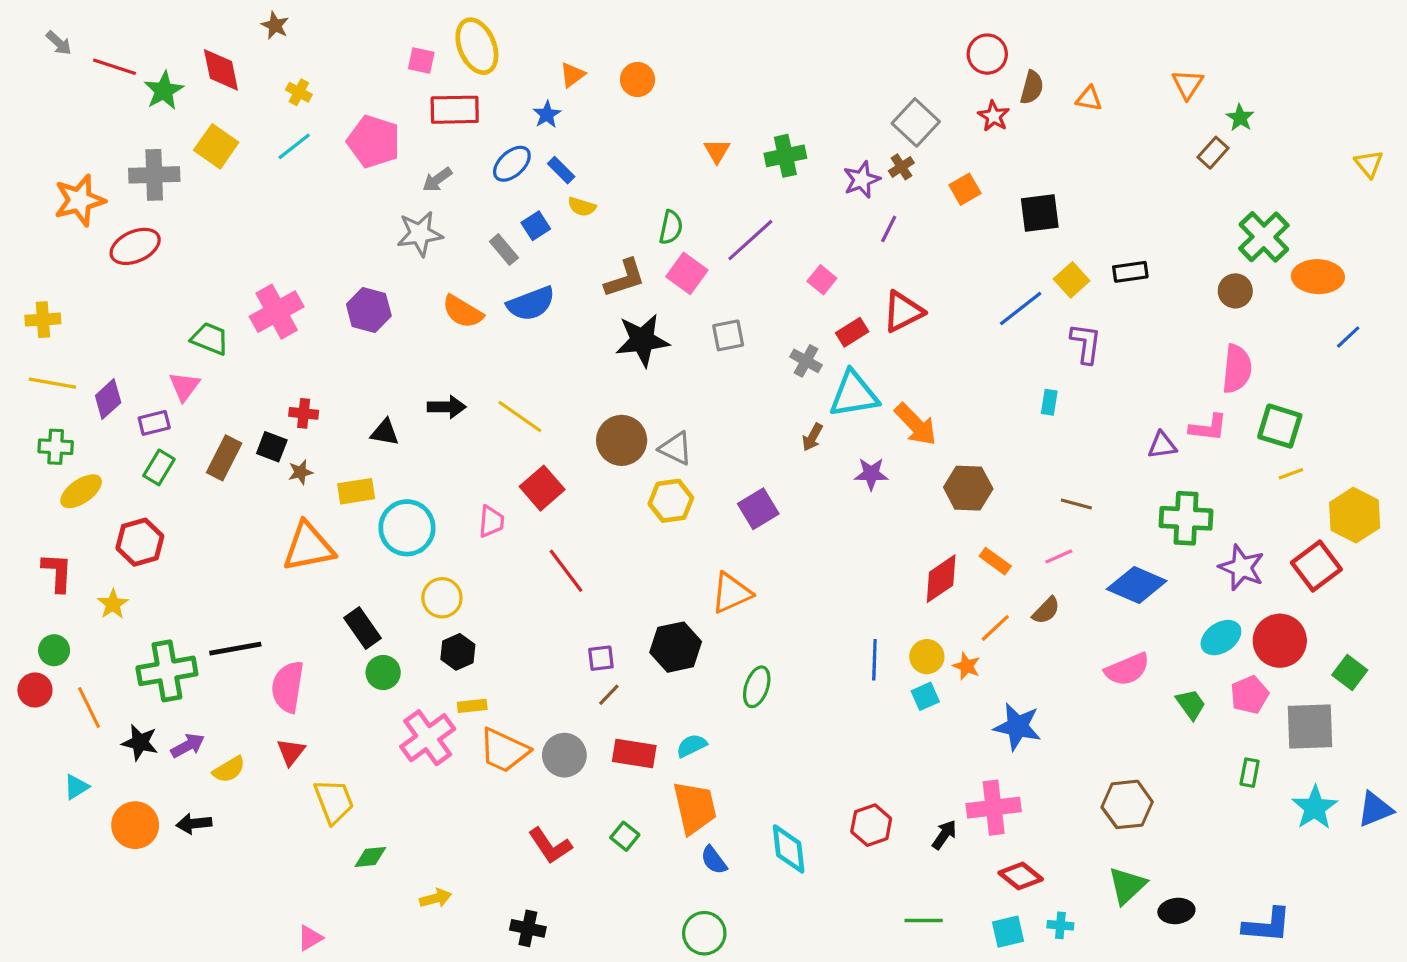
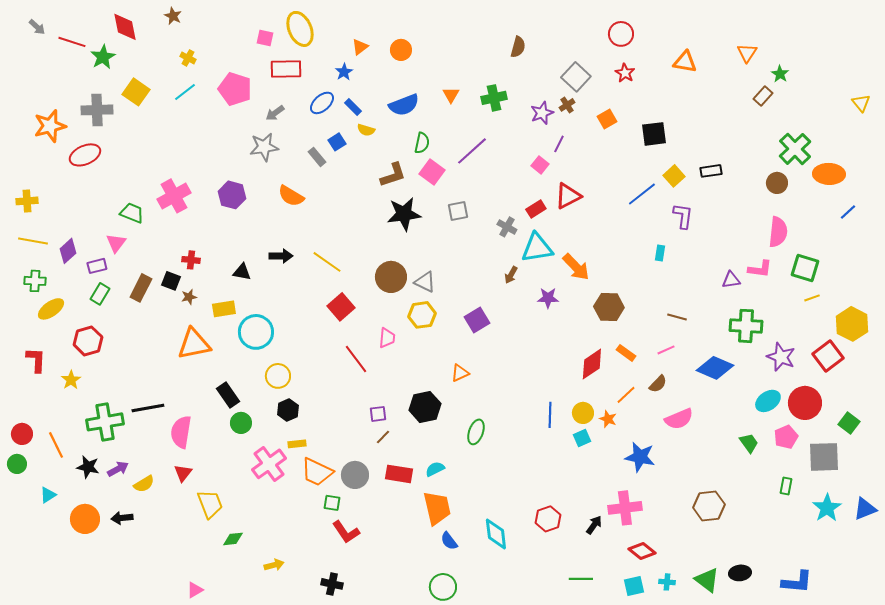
red diamond: (221, 70) -> (125, 27), moved
brown semicircle: (1032, 87) -> (518, 47), moved
orange triangle: (1089, 99) -> (685, 62), size x1.4
pink square: (822, 280) -> (540, 165), moved
blue semicircle: (531, 304) -> (404, 105), moved
pink trapezoid: (491, 521) -> (387, 338), moved
orange triangle: (731, 593) -> (460, 373), size x0.7
green circle: (54, 650) -> (17, 464), moved
pink semicircle: (1127, 669) -> (679, 419), moved
green square: (625, 836) -> (332, 503), moved, turned -30
green triangle: (1127, 886) -> (707, 580), moved, turned -40

